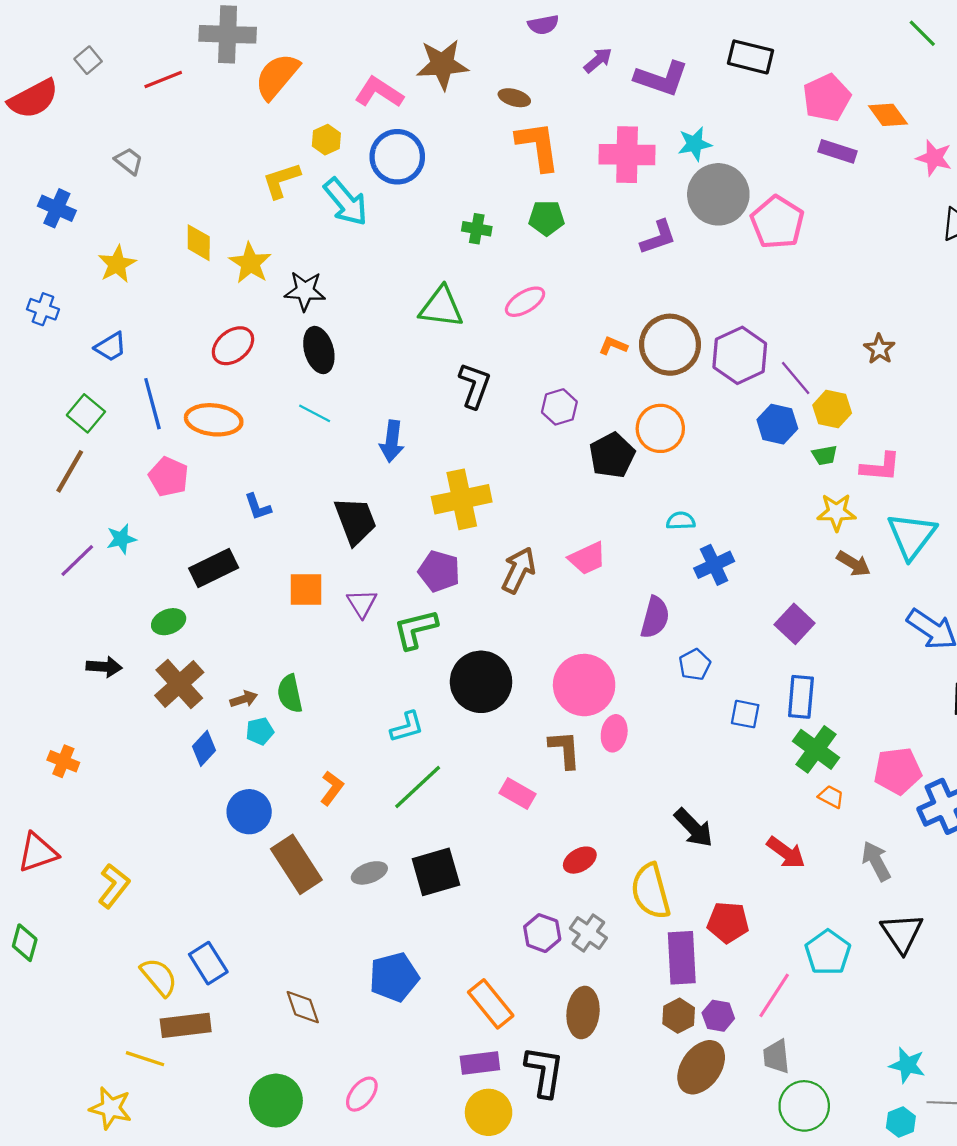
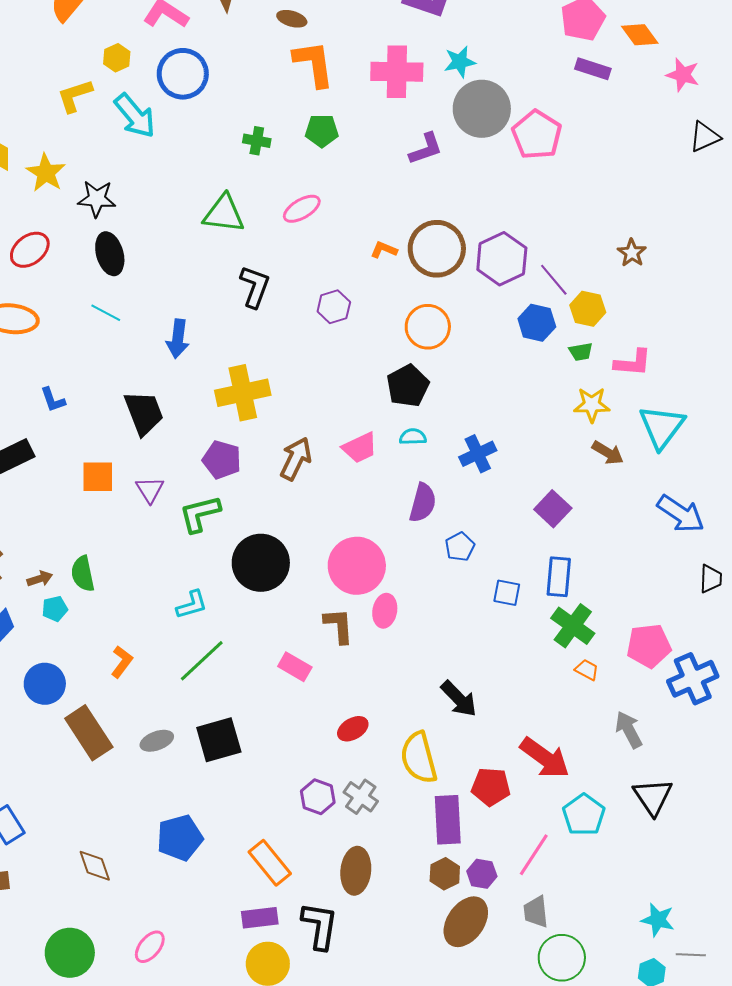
black pentagon: (612, 455) -> (408, 386), moved
cyan semicircle: (681, 521) -> (413, 437), moved
red arrow: (786, 853) -> (545, 758), moved, size x1.4

